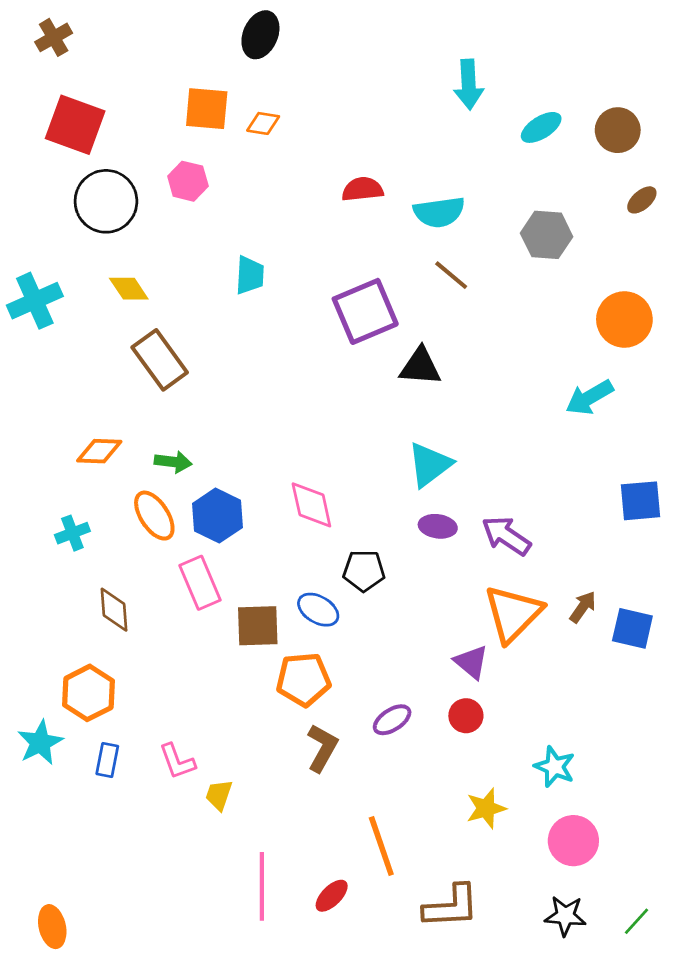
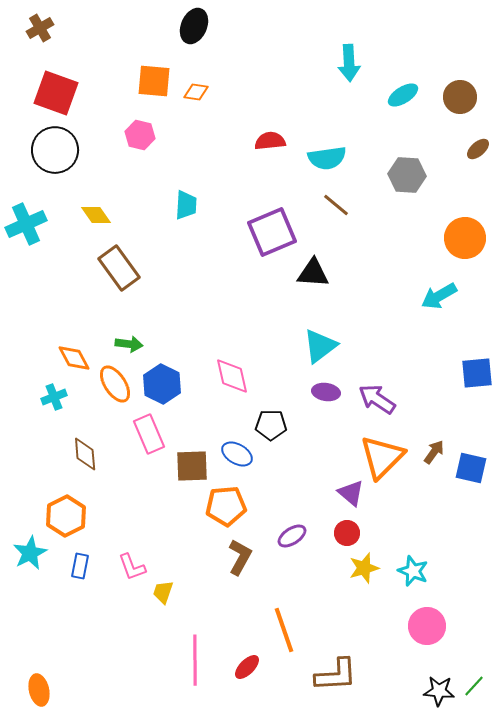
black circle: (106, 201) -> (55, 150), moved
orange diamond: (99, 451) -> (74, 358), moved, turned 60
yellow star: (486, 808) -> (364, 568), moved
black star: (565, 916) -> (439, 691), moved

